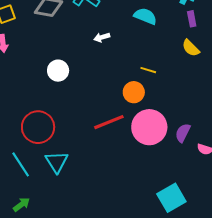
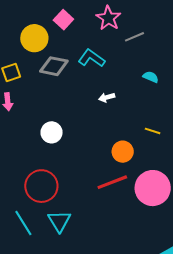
cyan semicircle: (145, 16) -> (151, 77), size x0.7
white circle: (58, 71) -> (52, 132), moved
orange circle: (134, 92) -> (123, 152), moved

